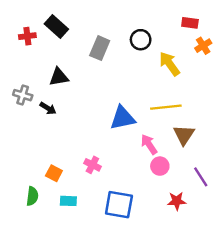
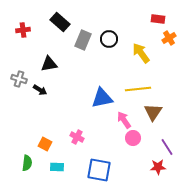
black rectangle: (56, 26) -> (60, 22), moved
black circle: (141, 40) -> (109, 39), moved
red star: (177, 201) -> (158, 167), moved

